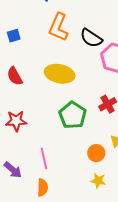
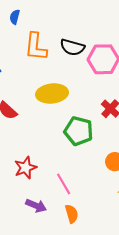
red star: (16, 121) -> (25, 168), moved

